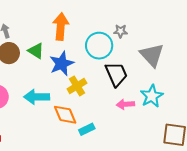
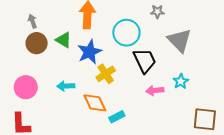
gray star: (121, 31) -> (157, 12), moved
cyan star: (152, 96) -> (181, 81), size x0.7
cyan arrow: (37, 97) -> (66, 86), size x0.7

